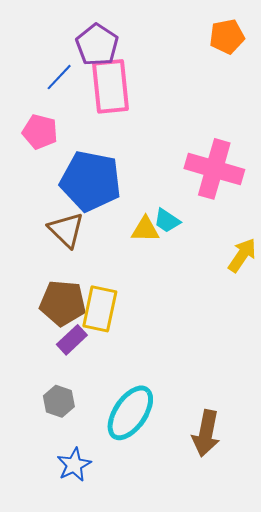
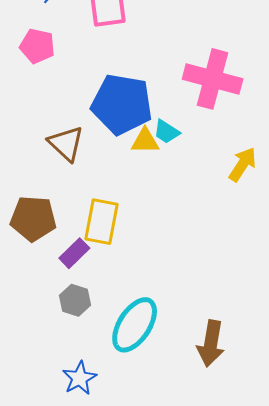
blue pentagon: (91, 181) -> (122, 104), moved
brown pentagon: (63, 303) -> (33, 219), moved
gray hexagon: (59, 401) -> (75, 300), moved

